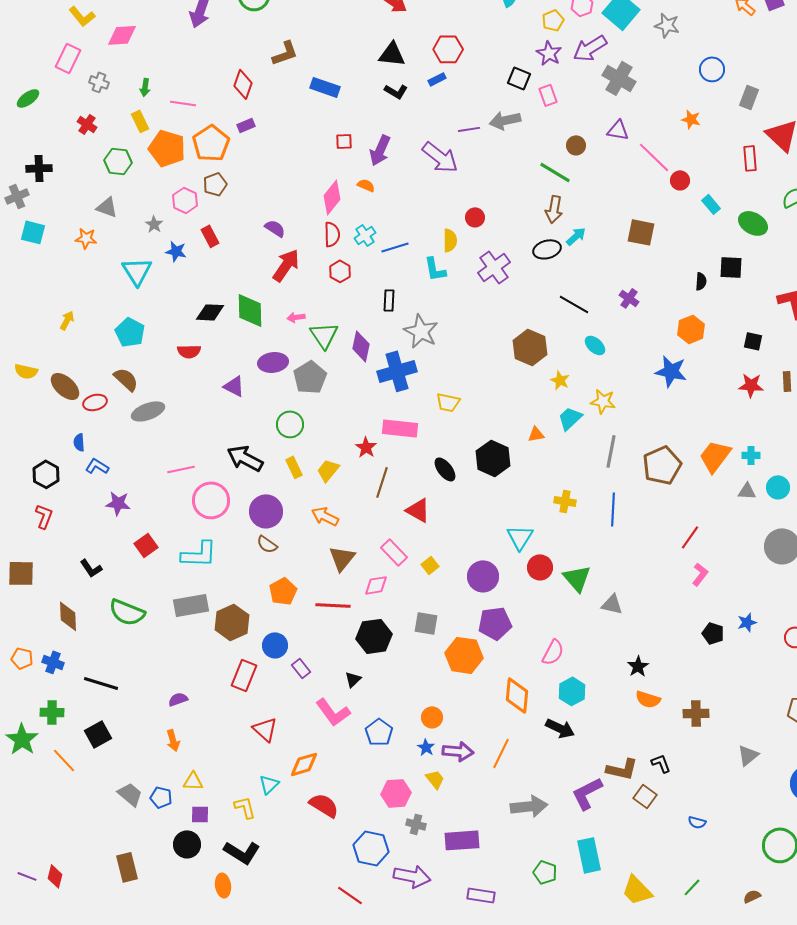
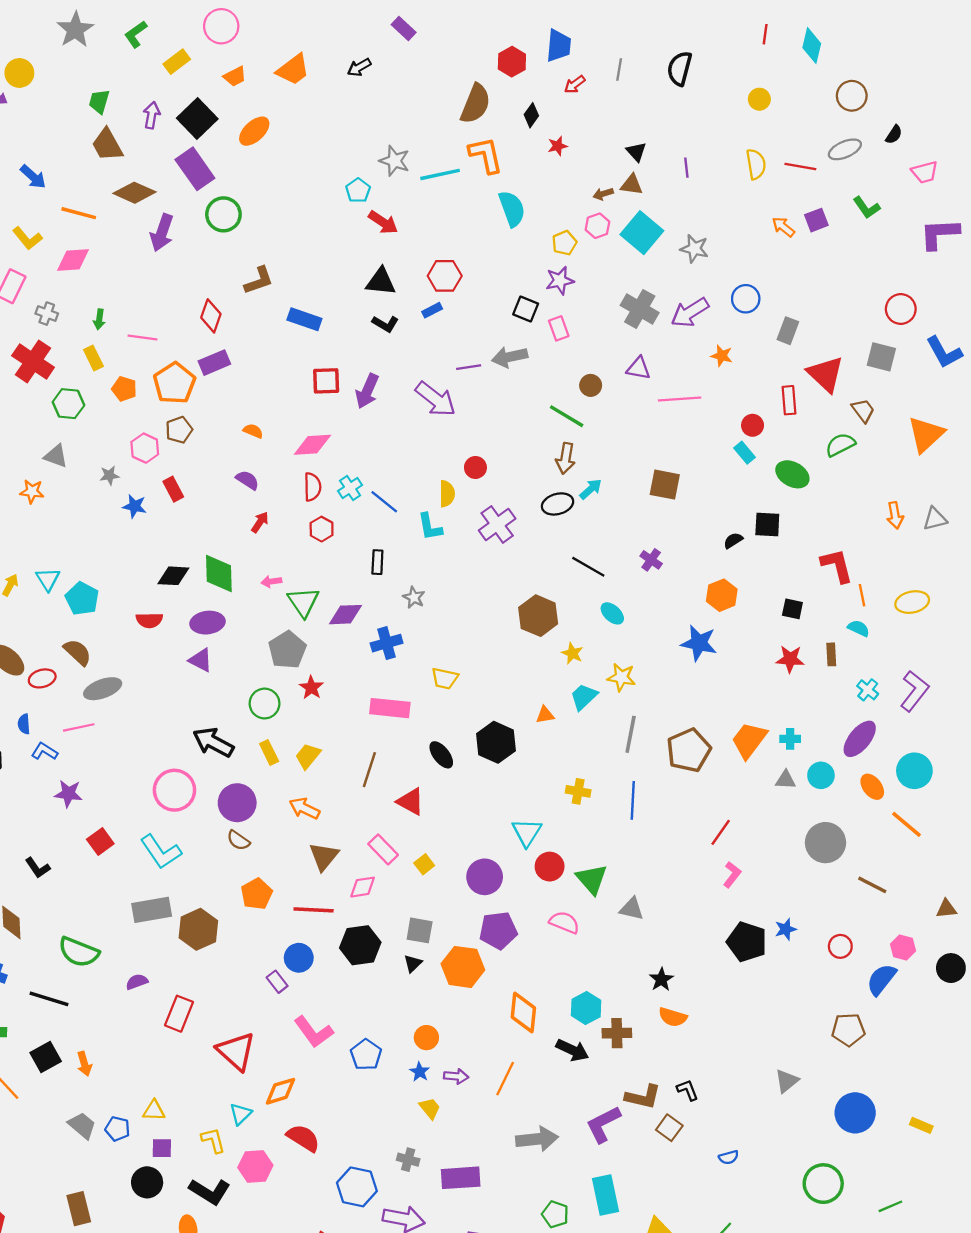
purple arrow: (590, 48) -> (690, 312), moved
purple star: (549, 53) -> (560, 280), turned 30
red cross: (87, 124) -> (33, 361), size x1.8
purple rectangle: (246, 125) -> (214, 363), size x1.5
red square: (344, 141) -> (326, 381), size x1.5
orange pentagon: (167, 148) -> (124, 389), size x0.6
pink line: (654, 157) -> (680, 399), turned -48
red circle: (680, 180) -> (753, 425), moved
orange semicircle: (366, 185) -> (253, 431), moved
pink diamond: (332, 197) -> (312, 445), turned 48
gray star: (154, 224) -> (109, 475), turned 30
blue line: (395, 247) -> (384, 502), turned 56
red arrow: (286, 265) -> (260, 522), size x0.6
cyan triangle: (137, 271) -> (48, 579), moved, size x0.7
black semicircle: (701, 281) -> (733, 540), turned -126
gray star: (421, 331) -> (414, 597), size x0.6
purple diamond: (361, 346) -> (345, 615), turned 76
purple ellipse: (273, 362) -> (208, 623), moved
blue cross: (397, 371) -> (387, 643), size x0.7
red star: (366, 447) -> (311, 688), moved
pink line: (181, 469) -> (79, 727), moved
cyan L-shape: (199, 554) -> (161, 852), turned 54
green semicircle: (127, 612) -> (79, 952), moved
black pentagon: (713, 633) -> (747, 942), size x1.6
blue circle: (275, 645) -> (299, 958), moved
pink semicircle: (553, 652) -> (564, 922), moved, turned -96
red rectangle: (244, 675) -> (179, 1014), moved
black triangle: (353, 679) -> (413, 963), moved
purple semicircle: (178, 699) -> (137, 982), moved
brown cross: (696, 713) -> (617, 1033), moved
red triangle: (265, 729) -> (236, 1051), size x1.4
orange arrow: (173, 740) -> (84, 1064), moved
purple arrow: (458, 751) -> (456, 1076), size x0.7
pink hexagon: (396, 793) -> (255, 1166), moved
blue semicircle: (697, 822) -> (729, 1157), turned -30

